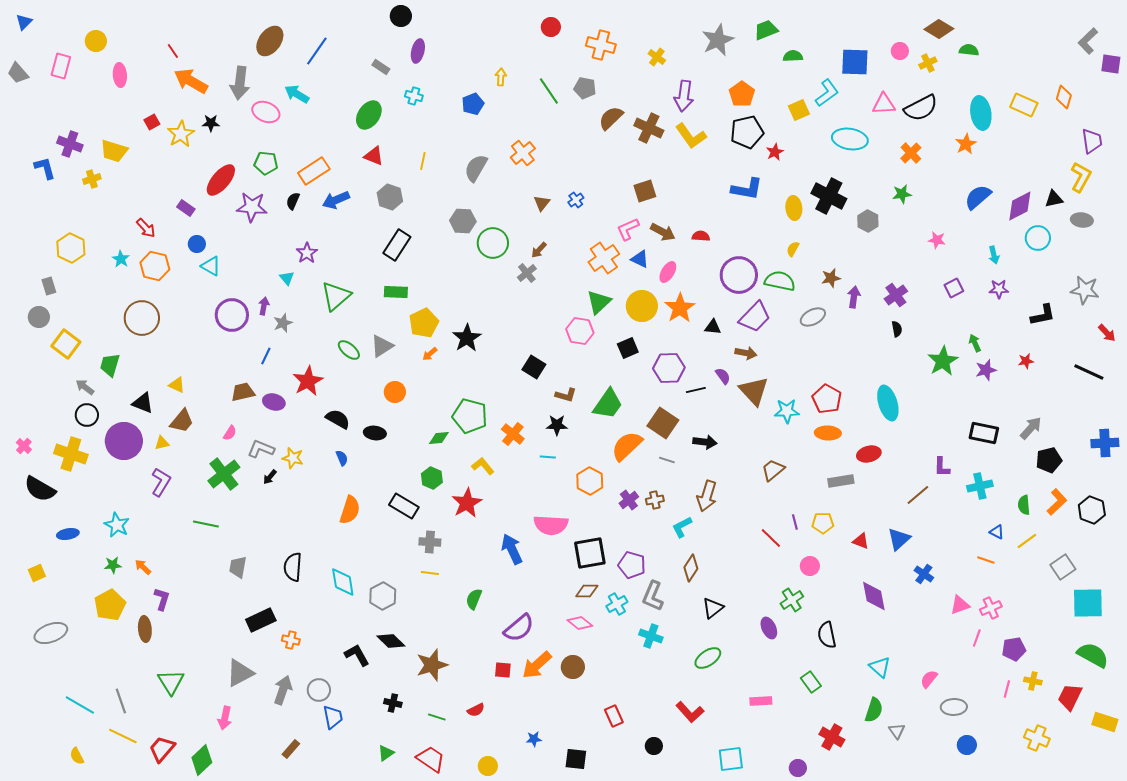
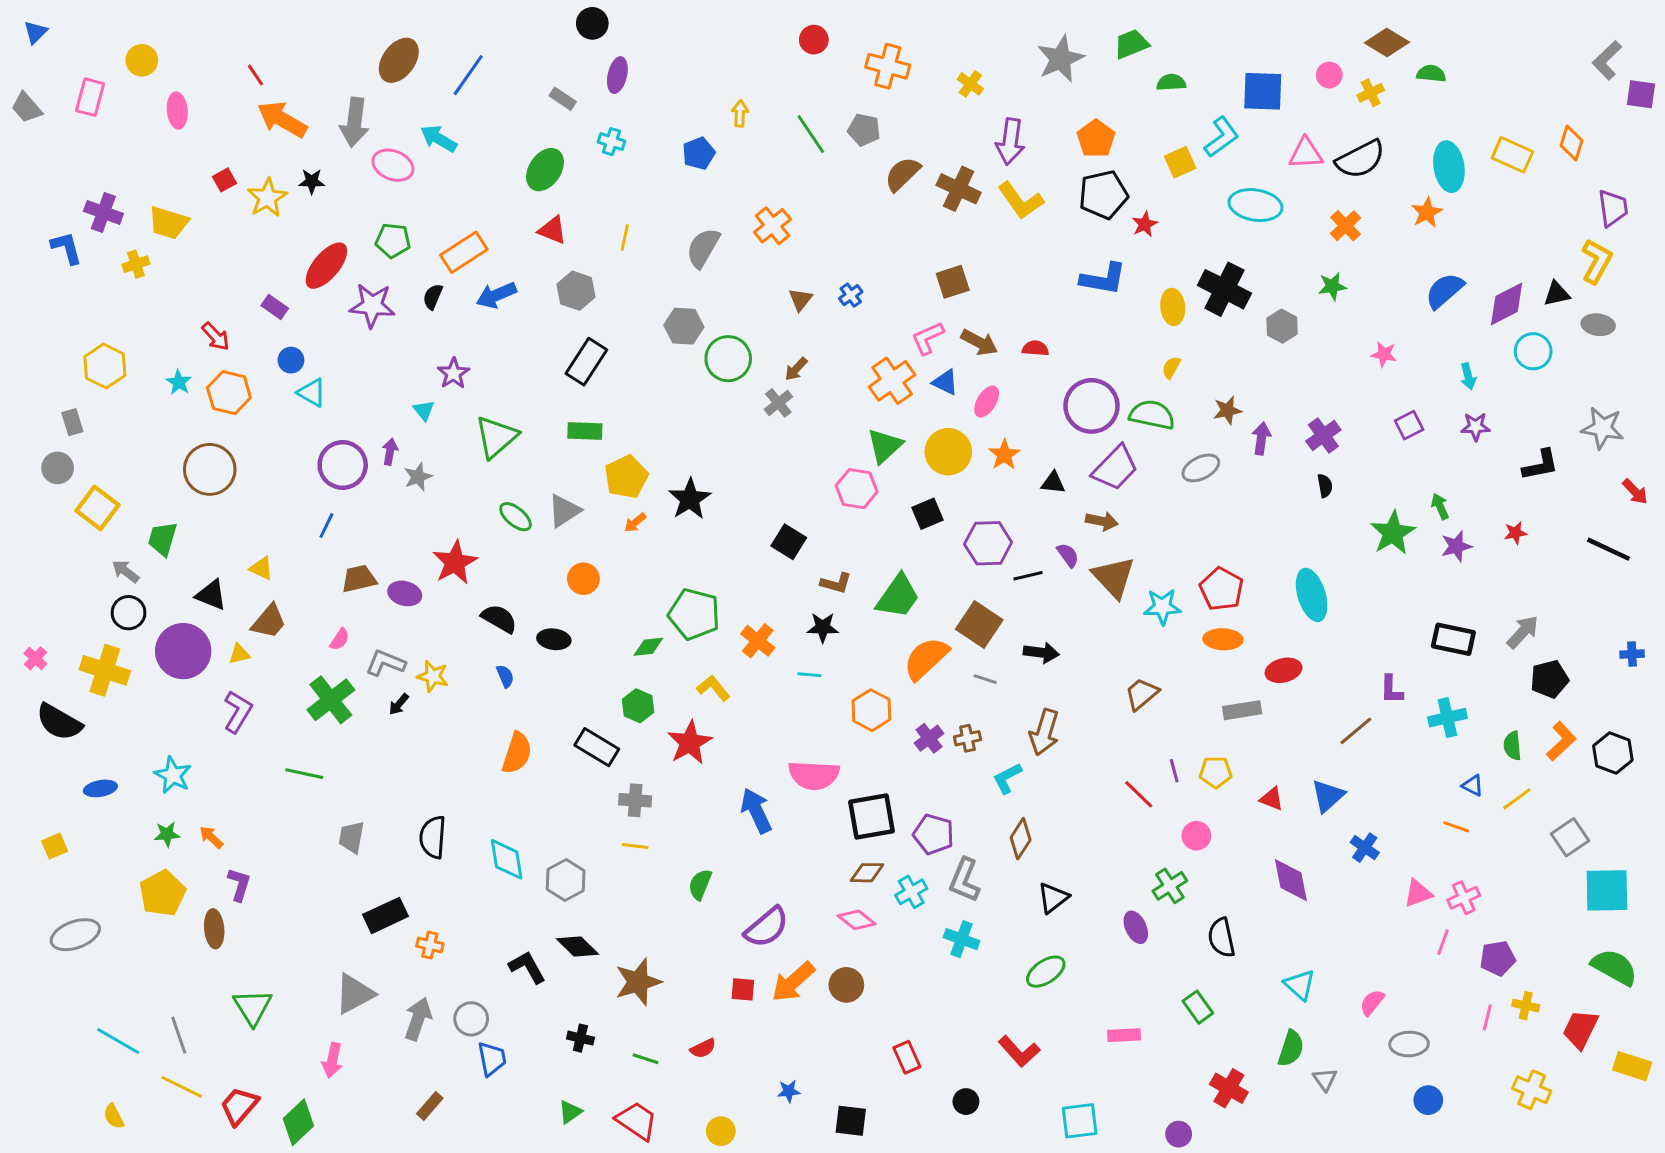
orange star: (680, 308) -> (1004, 455), size x0.7
blue line: (266, 356) -> (326, 526), moved
blue cross: (1105, 443) -> (1632, 654), size x0.6

